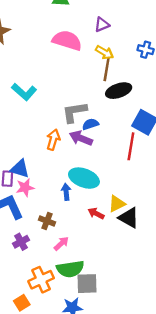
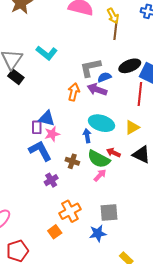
yellow arrow: (105, 52) -> (113, 16), turned 35
black ellipse: (119, 91) -> (130, 66), moved
yellow triangle: (117, 204) -> (132, 127), moved
pink arrow: (61, 244) -> (100, 175), moved
green semicircle: (70, 269) -> (99, 159), moved, turned 40

